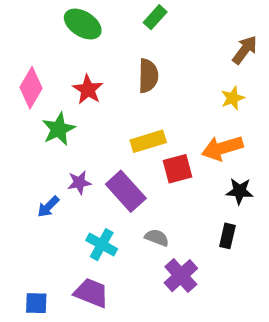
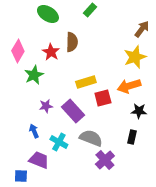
brown semicircle: (148, 76) -> (72, 42), moved
yellow star: (233, 98) -> (135, 57), size x1.6
blue arrow: (48, 207) -> (34, 131), moved, turned 112
gray semicircle: (157, 238) -> (91, 138), size x1.6
purple trapezoid: (91, 293) -> (39, 160), moved

